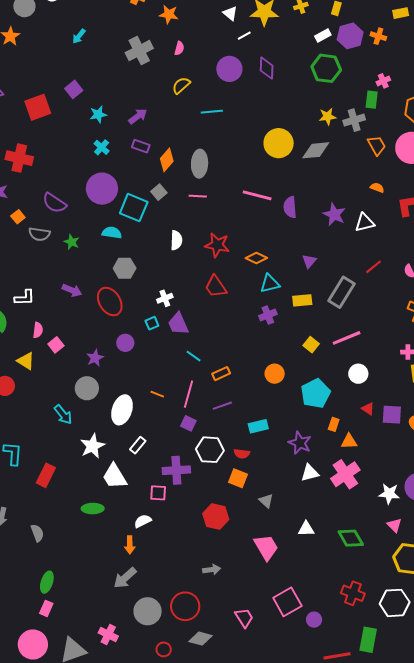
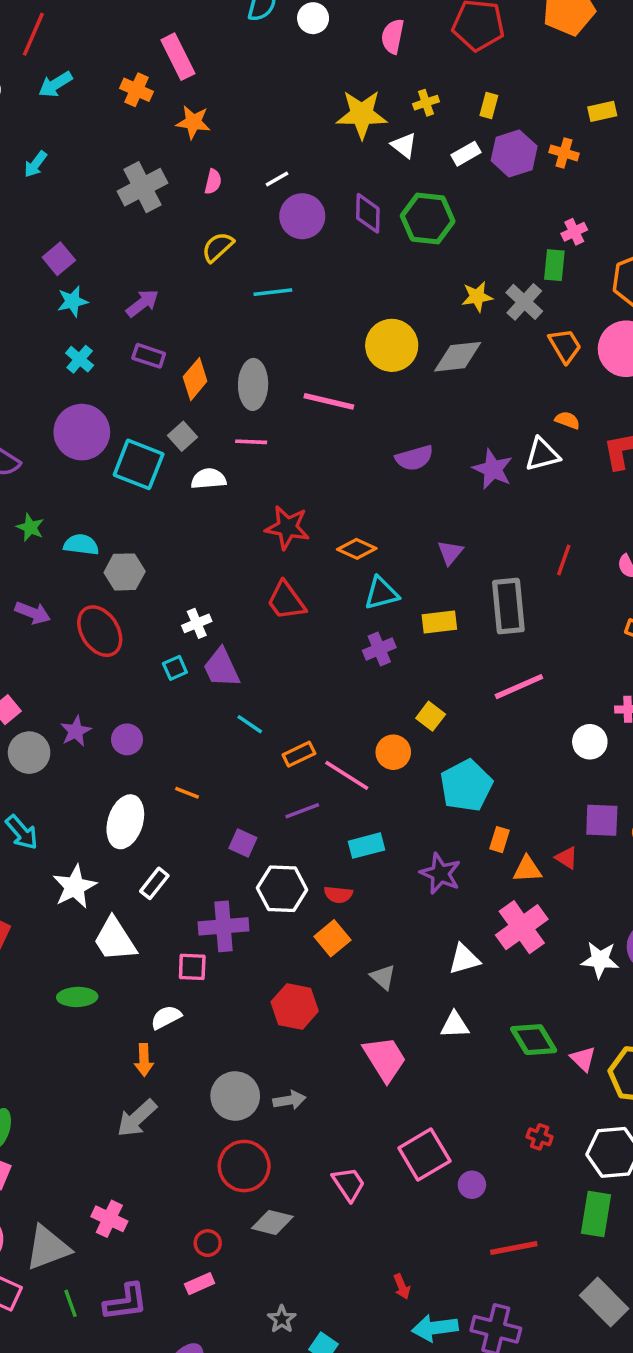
white triangle: (230, 13) -> (404, 145), moved
white line: (244, 36) -> (277, 179), moved
green hexagon: (326, 68) -> (428, 218), moved
purple square: (74, 89) -> (59, 259), moved
gray cross: (354, 120) -> (524, 302), turned -30
pink line: (257, 195) -> (329, 401), moved
purple semicircle: (290, 207) -> (414, 458), turned -100
white triangle: (365, 223) -> (542, 454), moved
cyan semicircle: (112, 233) -> (81, 545), moved
white semicircle: (176, 240) -> (209, 479), moved, turned -96
red line: (373, 267) -> (564, 560), turned -30
gray rectangle: (342, 292) -> (508, 606), turned -36
purple circle: (125, 343) -> (127, 739), moved
yellow square: (311, 345) -> (431, 716), moved
white circle: (358, 374) -> (590, 742), moved
gray circle: (87, 388) -> (29, 753), moved
pink line: (189, 394) -> (347, 775), moved, turned -72
red triangle: (368, 409) -> (567, 858), moved
white triangle: (310, 473) -> (464, 959), moved
orange square: (238, 478) -> (332, 938), turned 30
pink triangle: (394, 525) -> (583, 1059), moved
red cross: (353, 593) -> (540, 1137), size x0.6
gray circle: (148, 611) -> (235, 1096), moved
green rectangle: (368, 640) -> (596, 1214), moved

